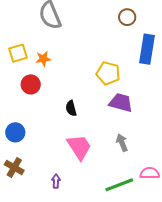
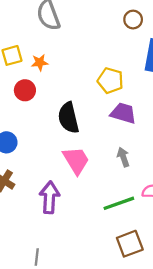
black semicircle: (71, 108) -> (68, 118), size x1.8
purple arrow: (56, 181) -> (50, 197), size x2.0

